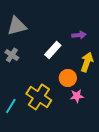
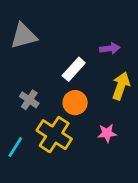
gray cross: (12, 55) -> (29, 100), moved
orange circle: (68, 78) -> (75, 103), moved

